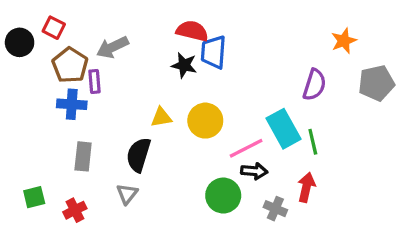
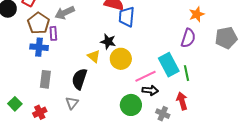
orange star: (344, 41) -> (197, 14), moved
black star: (184, 65) -> (108, 42), moved
yellow triangle: (161, 117) -> (94, 56), turned 48
red arrow: (306, 187) -> (182, 101), turned -30
green square: (34, 197) -> (15, 104), turned -32

